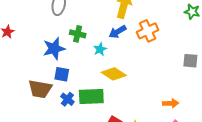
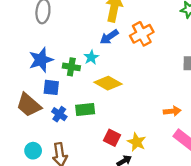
green cross: (78, 34) -> (71, 67), moved
brown trapezoid: (40, 89) -> (29, 105), turned 35
green rectangle: (91, 97) -> (85, 110), size x0.7

